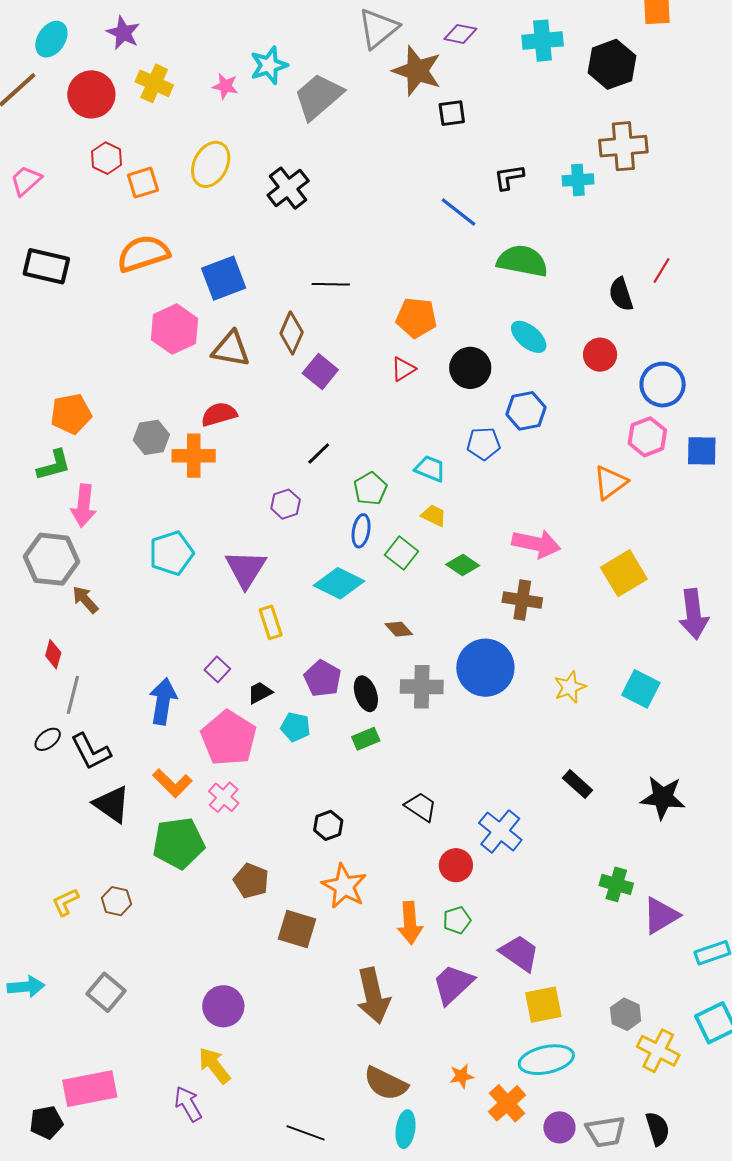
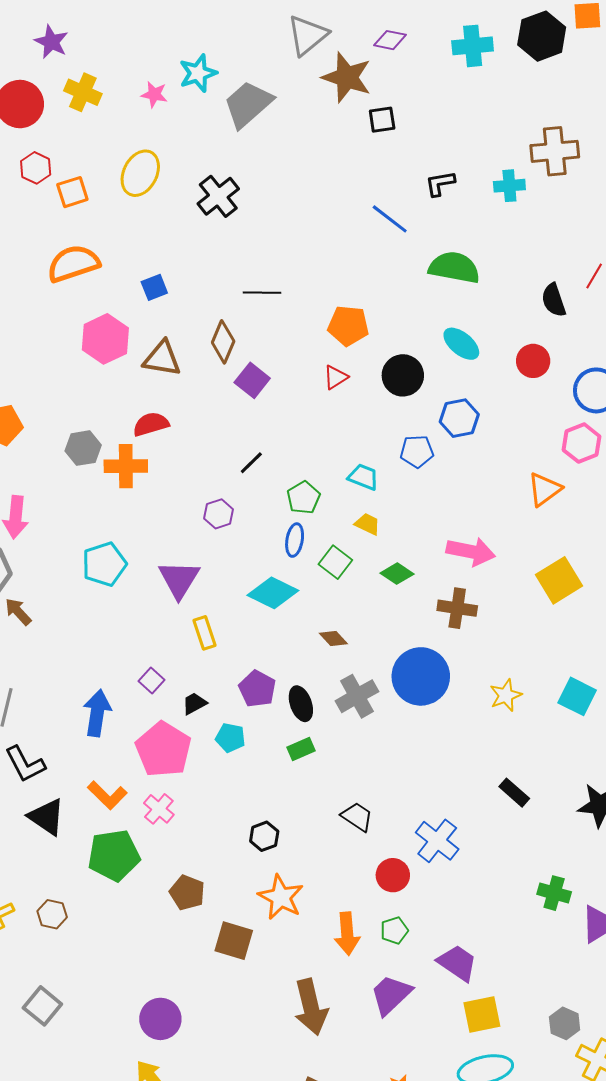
black hexagon: (612, 64) -> (542, 36), moved
blue square: (224, 278) -> (154, 287), size x0.6
gray cross: (422, 687) -> (357, 696), turned -30

